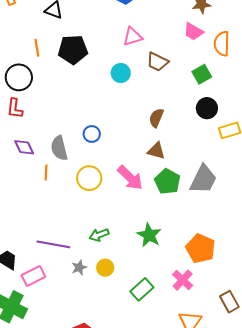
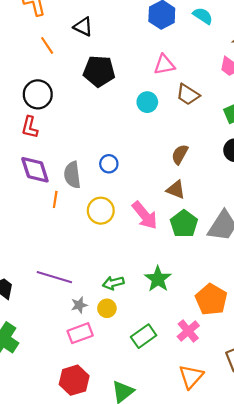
orange line: (37, 48) -> (47, 45), moved, turned -30
purple diamond: (24, 147) -> (35, 170), size x1.4
green arrow: (99, 235) -> (113, 283), moved
pink rectangle: (33, 276) -> (80, 333), moved

